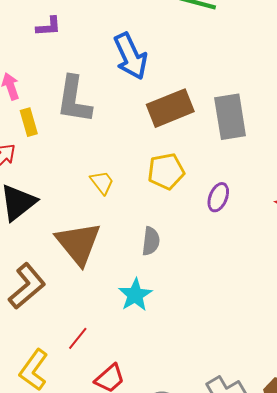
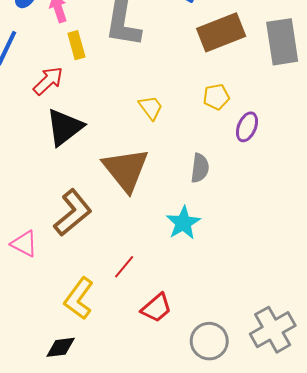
yellow pentagon: (166, 171) -> (216, 97), size x0.7
purple ellipse: (218, 197) -> (247, 127), moved

